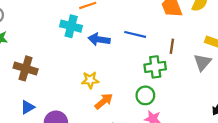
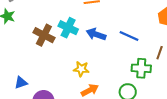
cyan cross: (71, 26) -> (68, 28), moved
brown cross: (26, 68) -> (44, 35), moved

